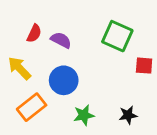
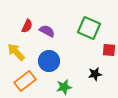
black star: (128, 115) -> (95, 74), moved

